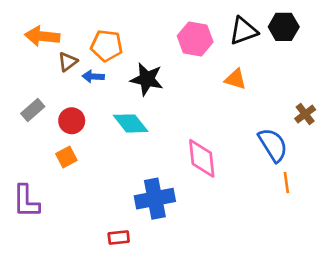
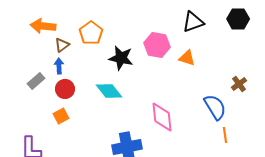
black hexagon: (284, 27) -> (238, 19), moved
pink hexagon: (195, 39) -> (157, 45), moved
orange pentagon: (107, 46) -> (91, 33), turned 30
blue arrow: (93, 76) -> (59, 66), moved, turned 84

